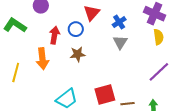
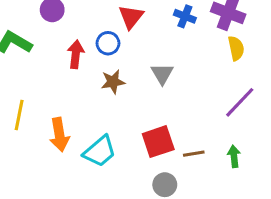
blue cross: (119, 22) -> (185, 16), moved, turned -32
gray triangle: (120, 42) -> (162, 74), moved
orange arrow: (42, 59) -> (59, 135), moved

